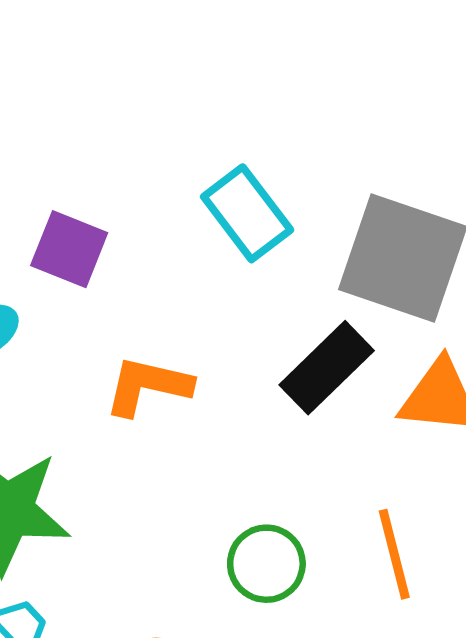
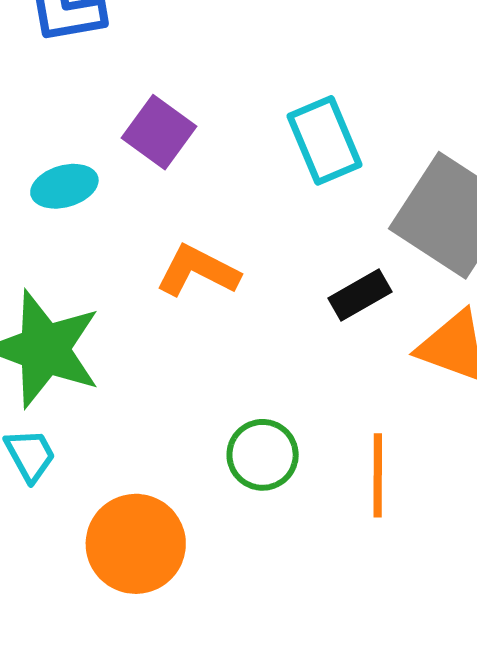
black rectangle: (327, 368) -> (360, 295), size x0.7

